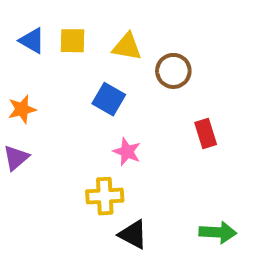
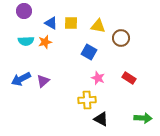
orange star: (22, 109) -> (45, 42), moved
red rectangle: (206, 133) -> (129, 78), moved, turned -40

